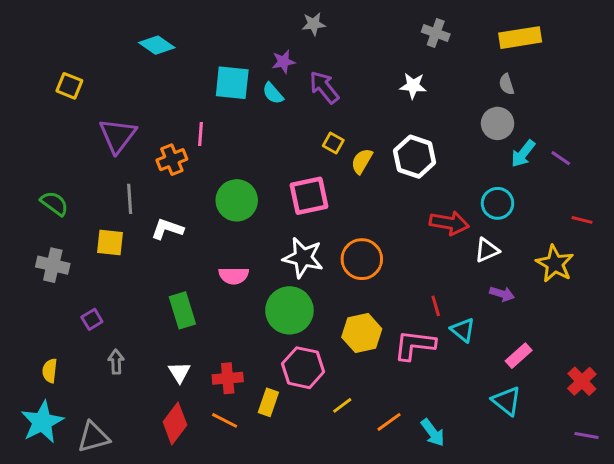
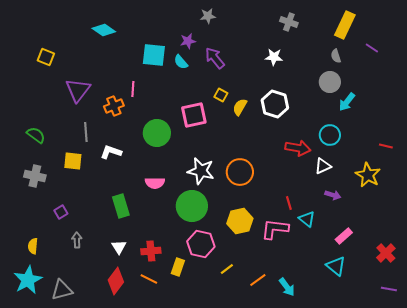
yellow rectangle: (520, 38) -> (345, 25), turned -56
purple line: (561, 158) -> (372, 48), moved
pink square: (309, 196) -> (194, 115), moved

